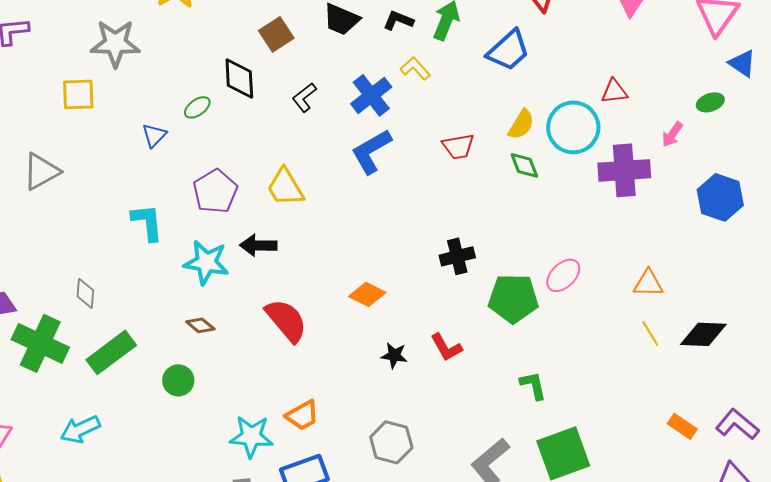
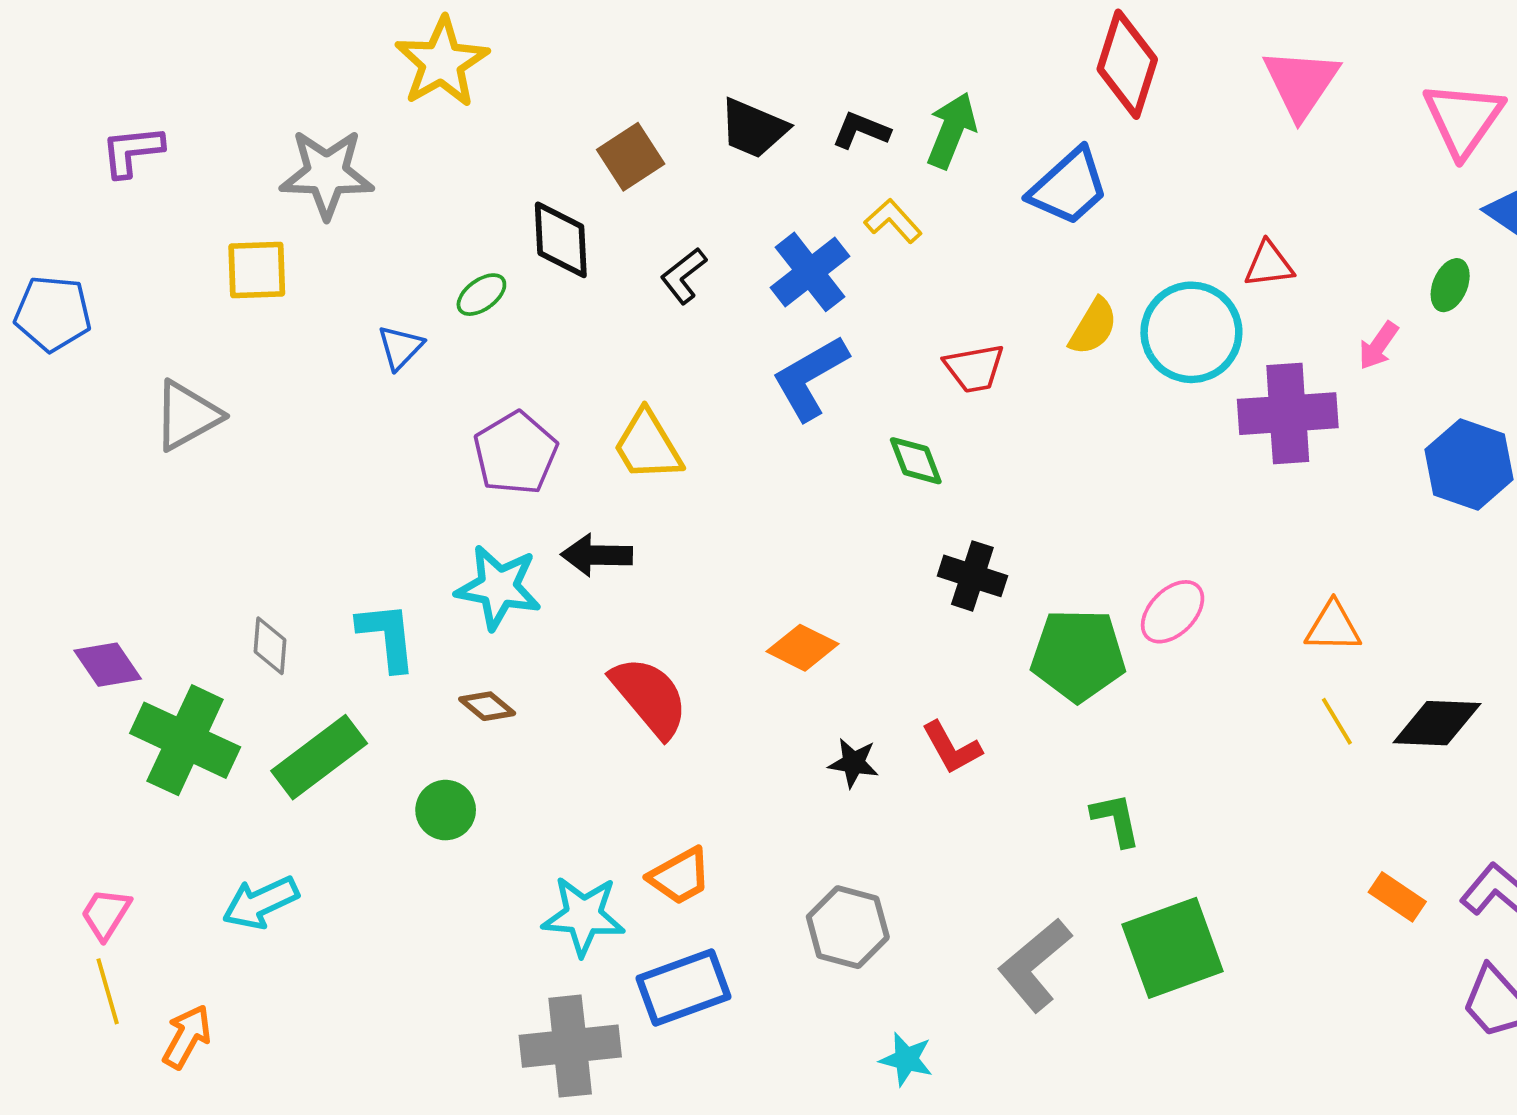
green ellipse: (710, 102) -> (1450, 285), turned -48
green diamond: (524, 165) -> (916, 461), moved
cyan L-shape: (147, 222) -> (387, 636), moved
black cross: (457, 256) -> (972, 576), turned 32

